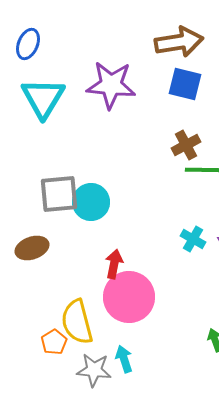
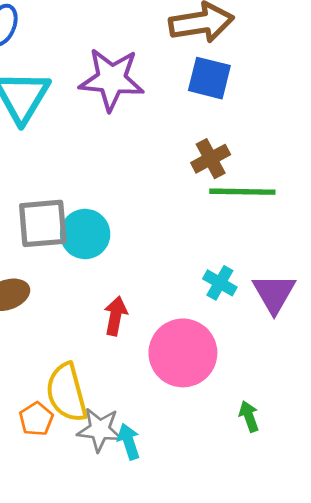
pink circle: (129, 297) -> (183, 353), moved
gray star: (94, 370) -> (100, 430), moved

